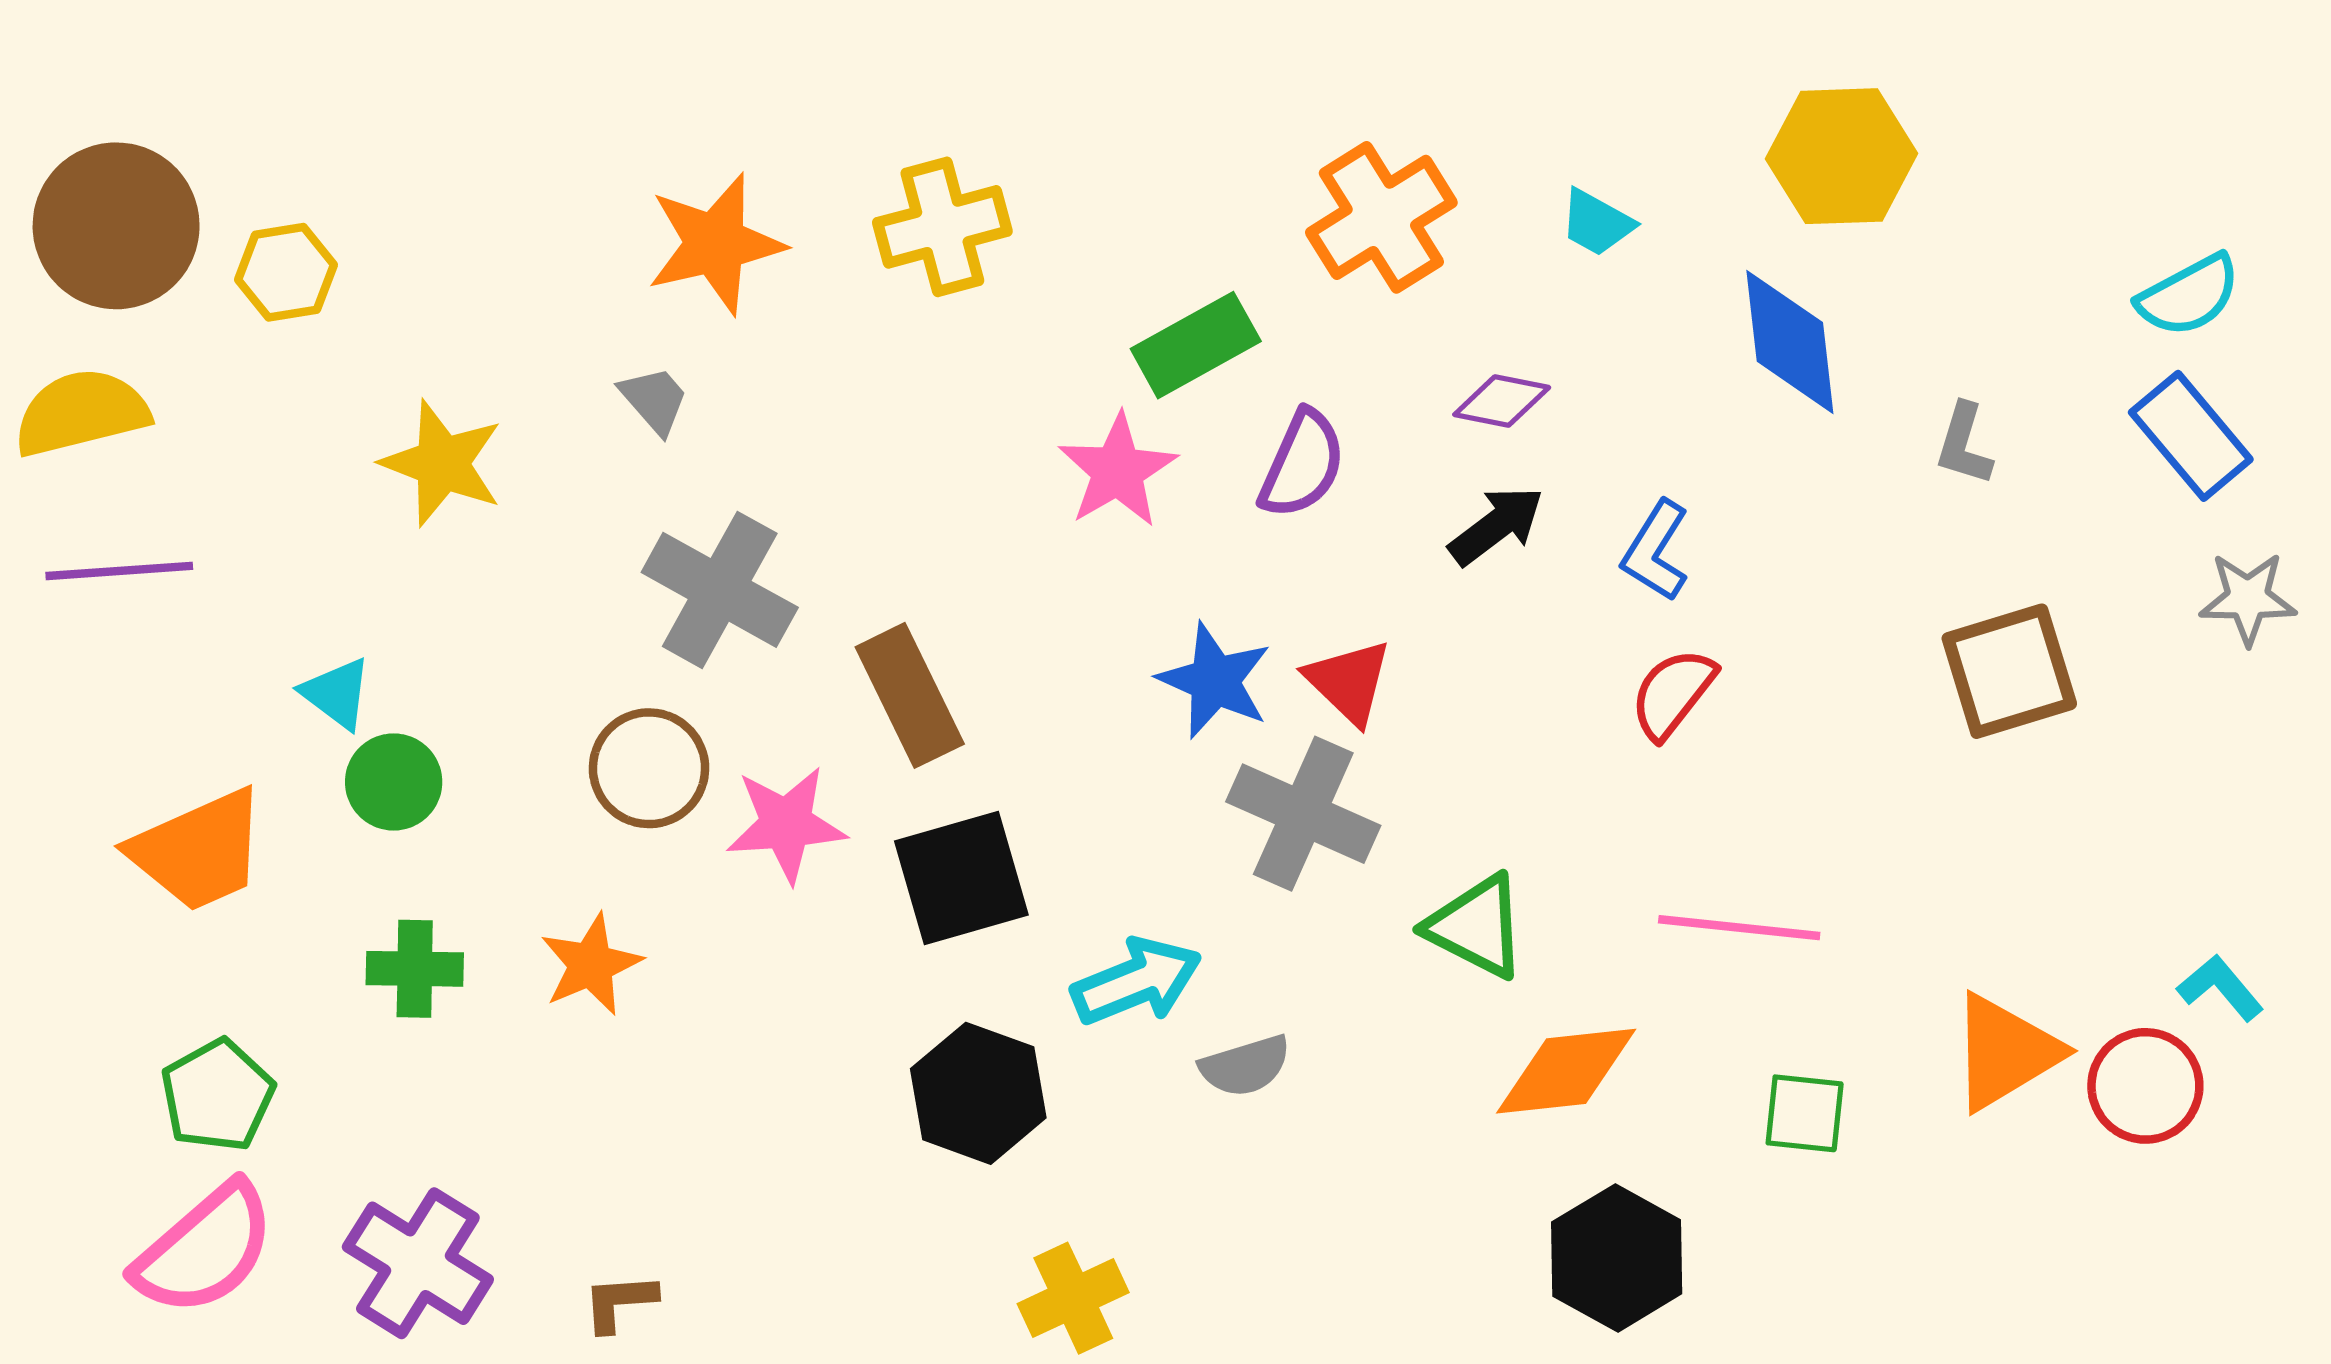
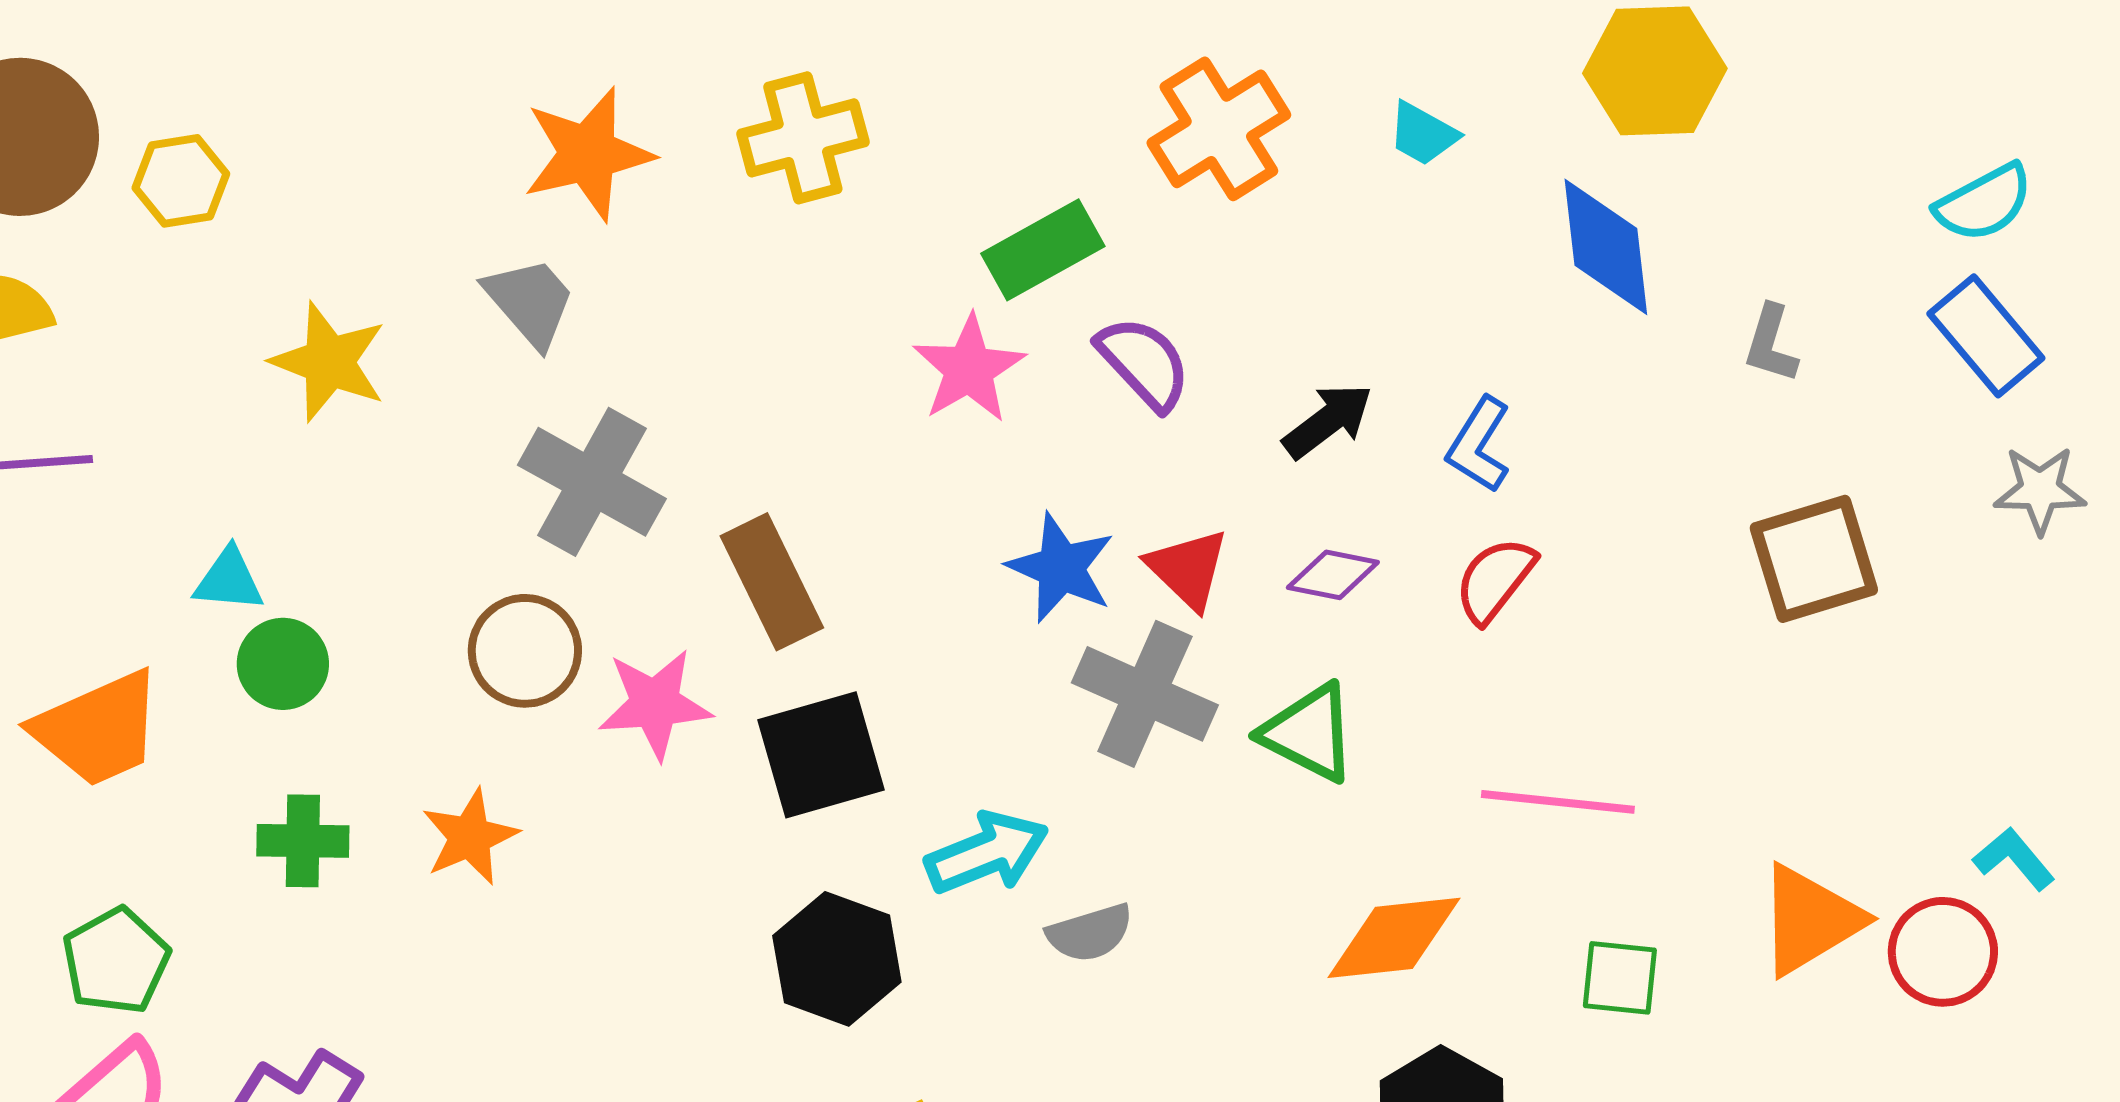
gray trapezoid: (654, 400) -> (530, 302), size x1.4
purple diamond: (1502, 401) -> (1333, 575), moved
purple semicircle: (1302, 464) -> (1144, 363), turned -67
cyan triangle: (337, 693) -> (229, 580), turned -32
green triangle: (1476, 927) -> (1309, 733), moved

